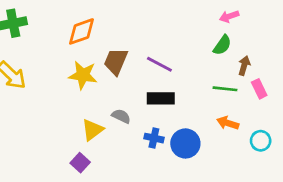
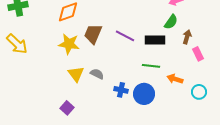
green line: (225, 89) -> (151, 66), moved
black rectangle: (161, 98) -> (155, 40), moved
yellow triangle: (92, 130) -> (76, 74), moved, turned -30

